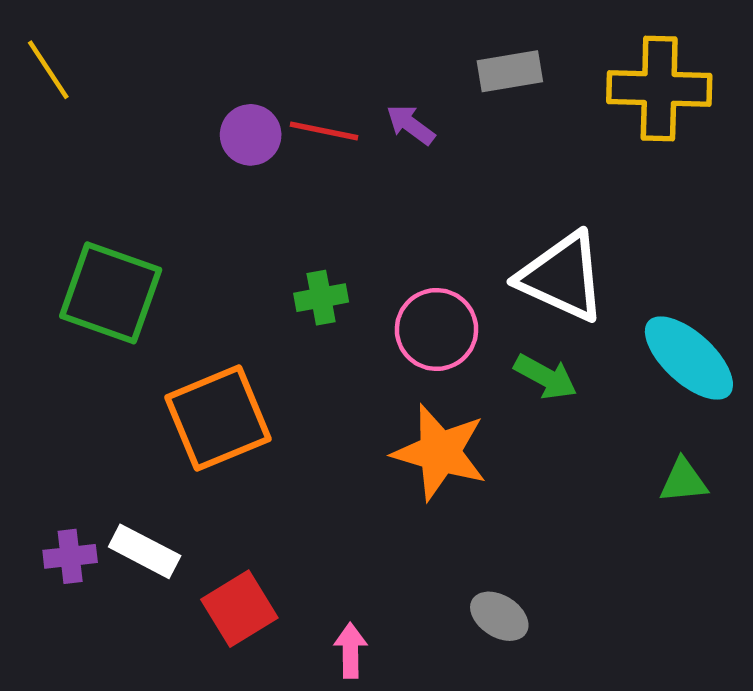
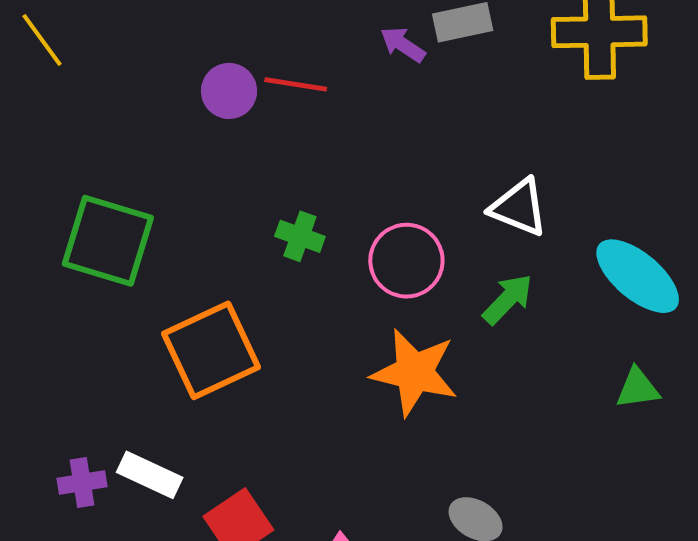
purple arrow: (411, 125) -> (403, 45), moved
white triangle: (562, 277) -> (519, 207), size x0.7
green cross: (321, 298) -> (300, 236), turned 33
green arrow: (545, 377) -> (508, 299), turned -72

